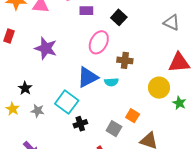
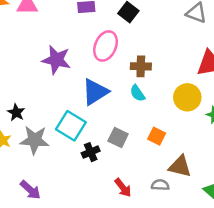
purple star: (46, 48) -> (56, 60), moved
cyan semicircle: (111, 82) -> (137, 93), moved, turned 64
gray star: (38, 111) -> (35, 140), size x1.6
gray square: (114, 129) -> (118, 137), moved

